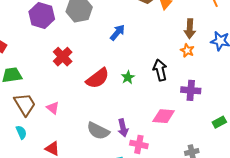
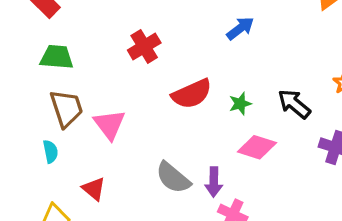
black arrow: (160, 70) -> (294, 104), turned -50
pink triangle: (53, 108) -> (110, 124), size x1.5
pink diamond: (164, 116) -> (257, 147), moved

